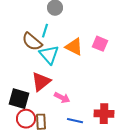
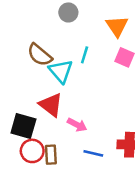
cyan line: (45, 31) -> (85, 55), moved
orange triangle: (74, 47) -> (117, 26), moved, turned 30
red triangle: (41, 82) -> (51, 105), turned -45

